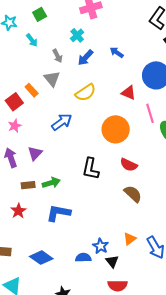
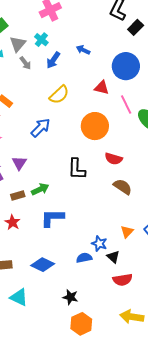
gray triangle: (52, 79) -> (18, 44), moved, turned 30

